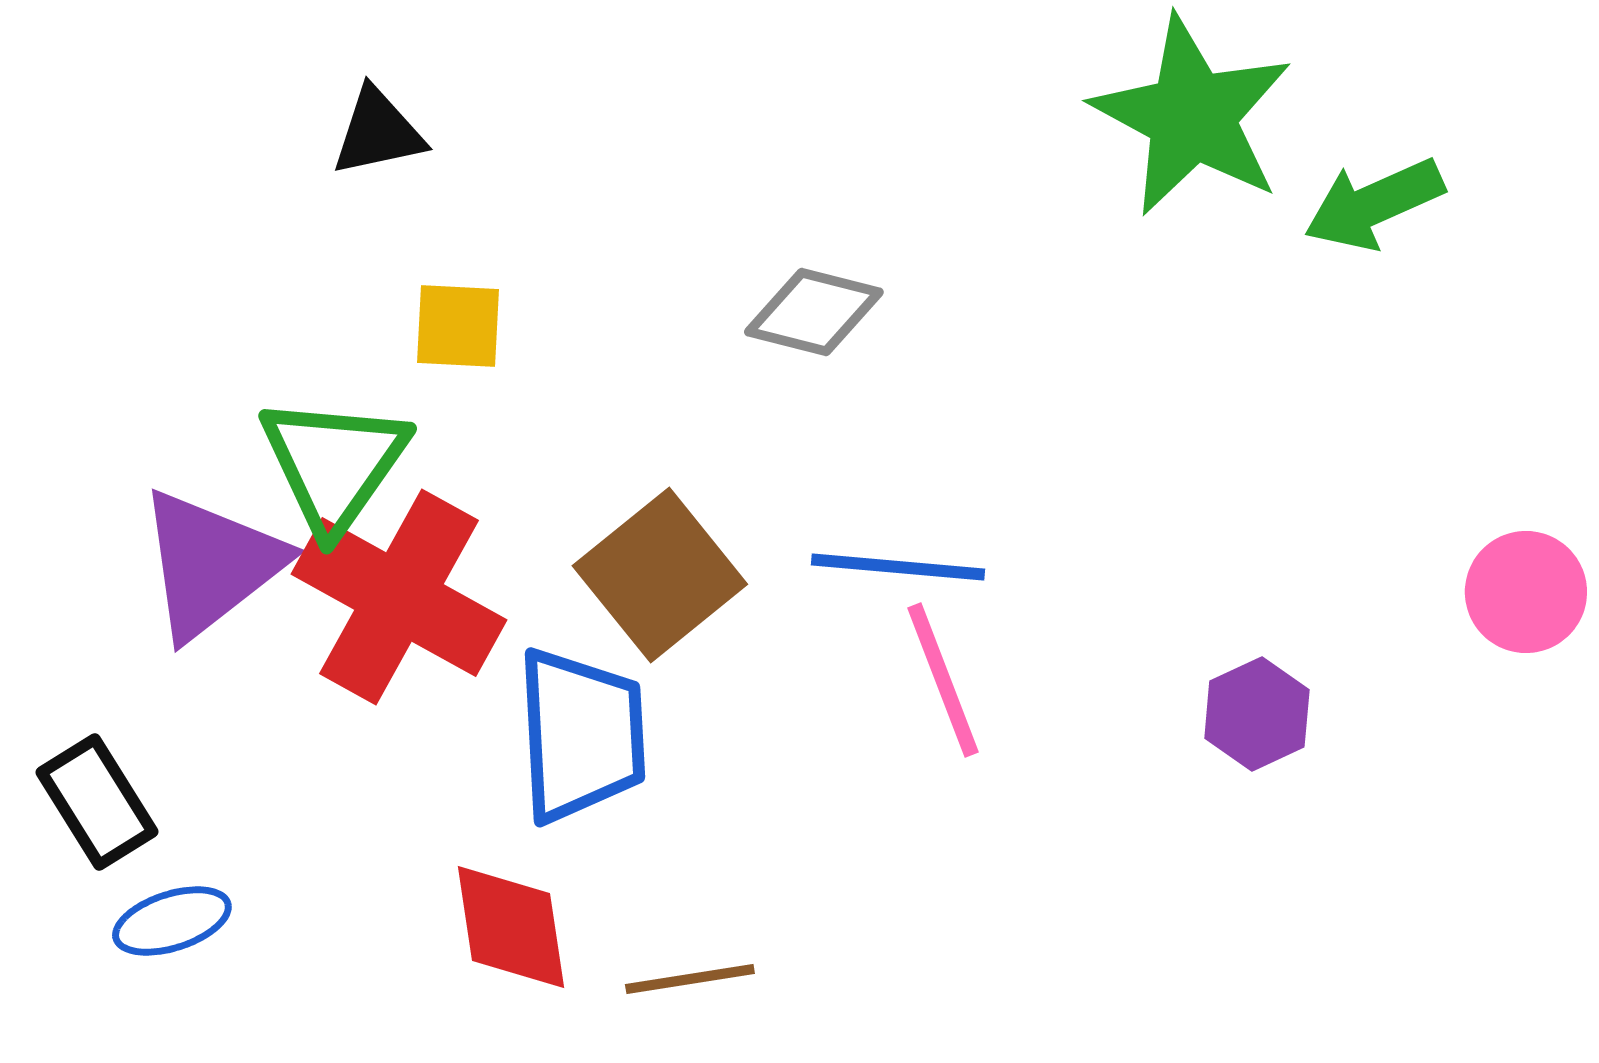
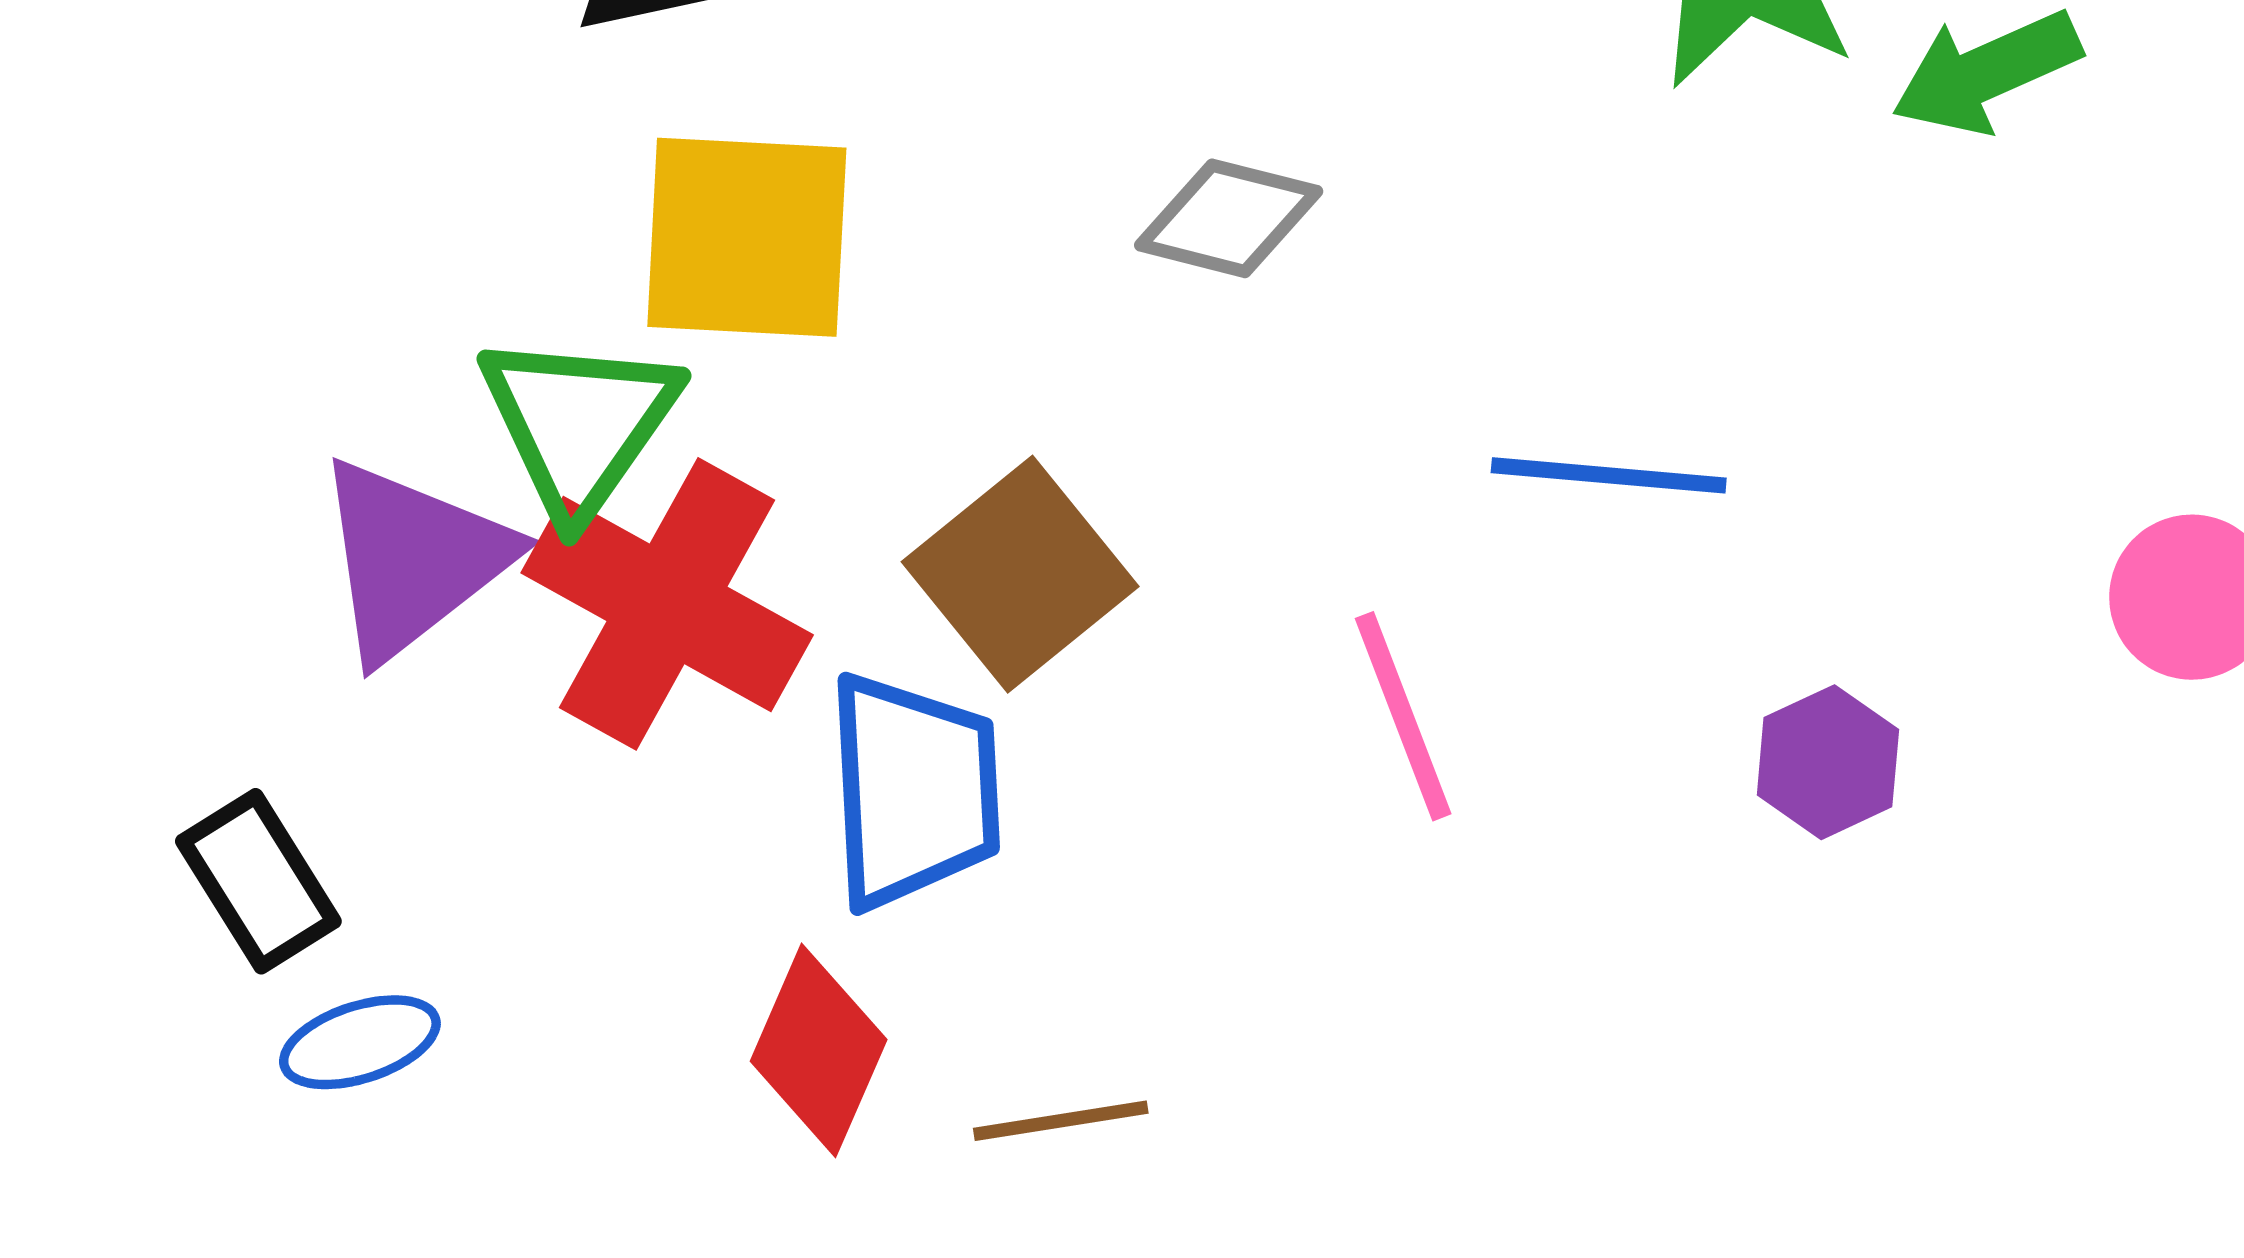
yellow square: (458, 326) -> (747, 237), size x1.8
blue line: (898, 567) -> (1609, 475), moved
red diamond: (511, 927) -> (819, 1050), turned 32

